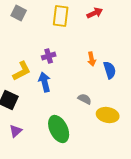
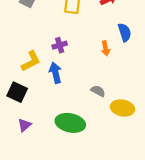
blue semicircle: (110, 70) -> (125, 32), moved
green ellipse: (59, 129) -> (70, 123), turned -52

